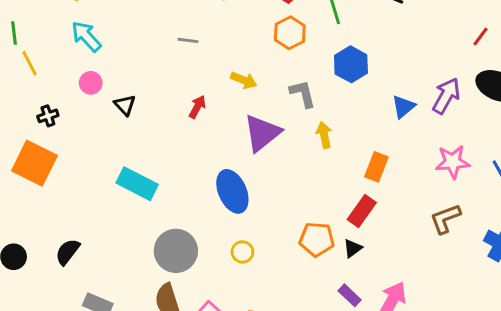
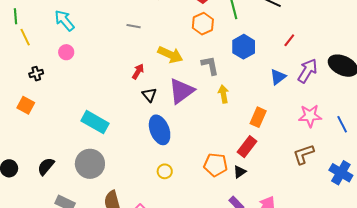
red line: (481, 36) -> (289, 40), moved
yellow arrow: (244, 80) -> (170, 55), size x1.4
black triangle: (125, 105) -> (149, 95), moved
orange square: (34, 163) -> (26, 105), size x0.6
gray circle: (176, 251) -> (90, 164), moved

